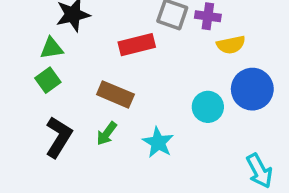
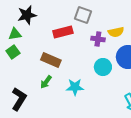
purple cross: (208, 16) -> (98, 39), moved
black L-shape: (59, 137) -> (19, 99), moved
cyan star: (158, 142) -> (75, 87), turned -30

